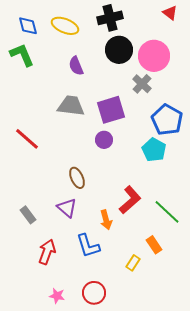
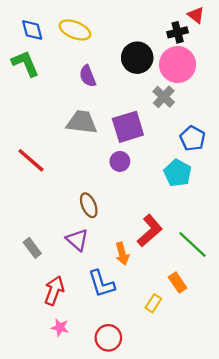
black cross: (110, 18) -> (178, 32), moved, size x0.7
blue pentagon: (167, 120) -> (193, 138), size x0.7
pink star: (57, 296) -> (60, 327), moved

